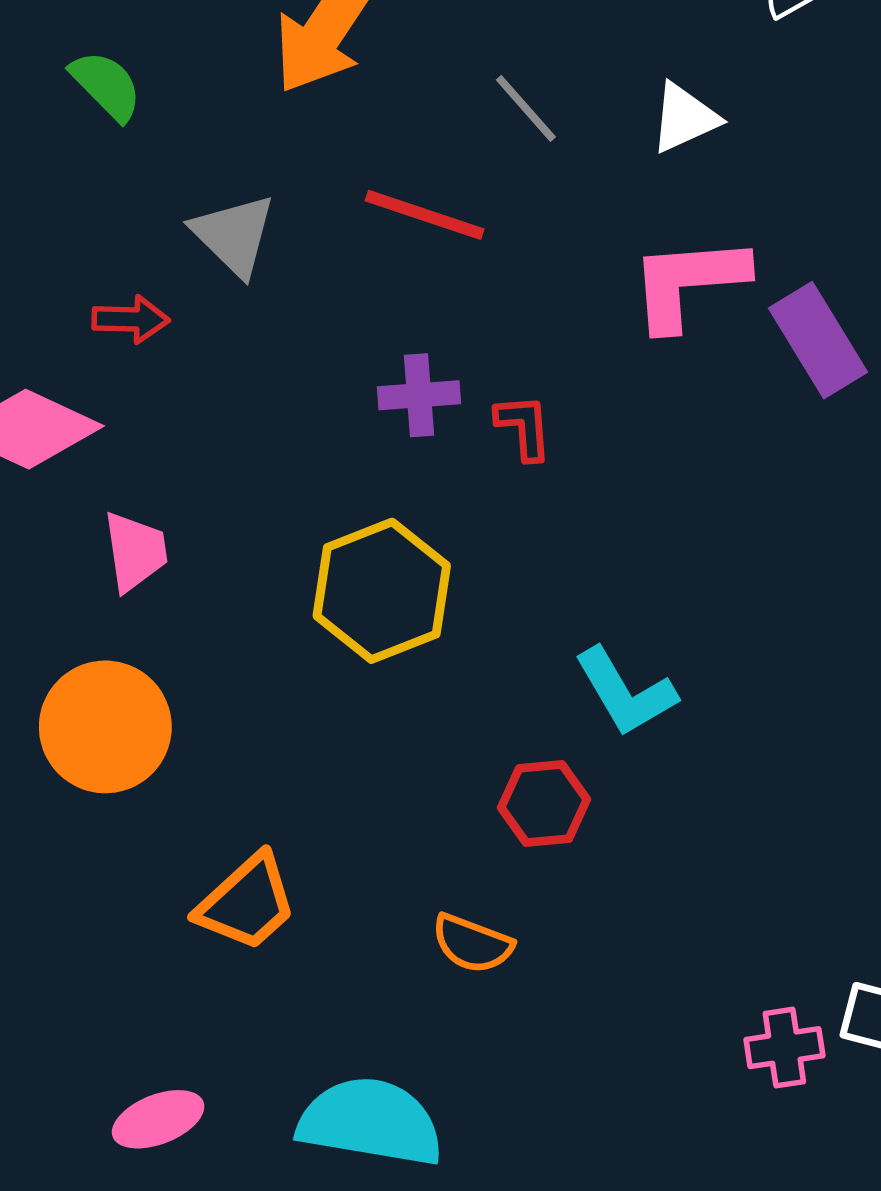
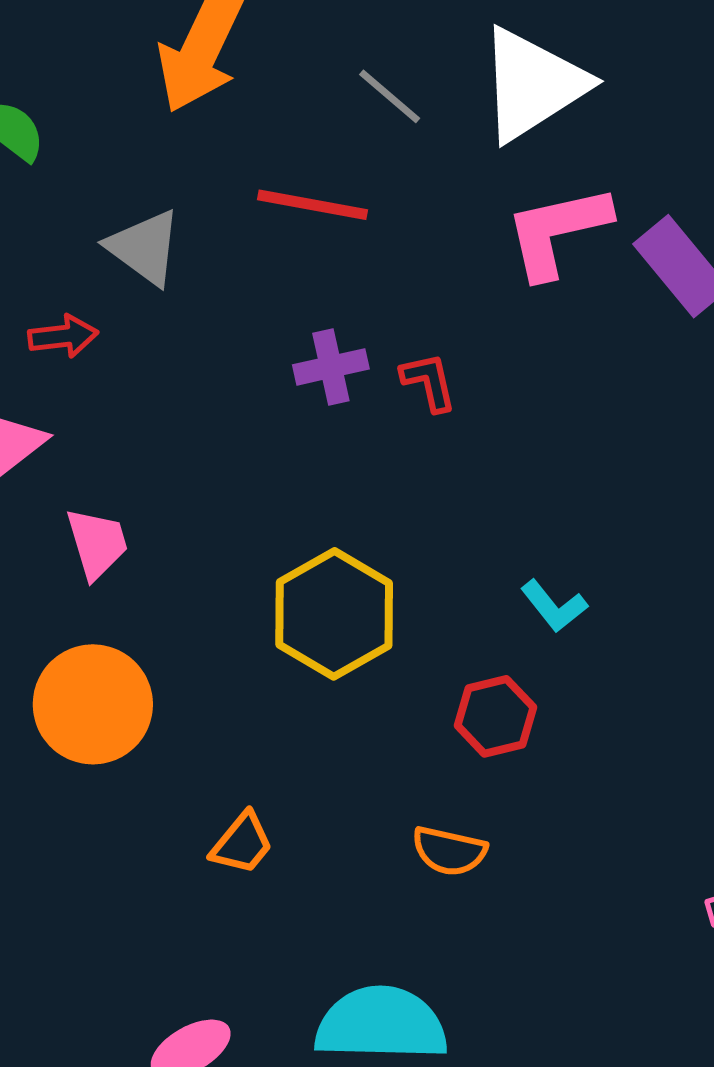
white triangle: (684, 118) -> (533, 84), size x1.8
yellow hexagon: (382, 591) -> (334, 614), moved
cyan L-shape: (625, 692) -> (554, 606), size x0.7
orange trapezoid: (247, 903) -> (242, 843), size x0.7

